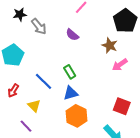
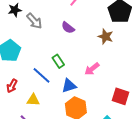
pink arrow: (120, 65) -> (92, 69), moved
green rectangle: (70, 72) -> (58, 61), moved
yellow triangle: (34, 106) -> (33, 100), turned -40

